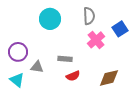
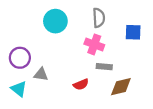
blue square: (120, 29) -> (133, 32), turned 35
pink cross: (96, 40) -> (94, 44), moved, turned -30
gray rectangle: (65, 59) -> (104, 67), moved

